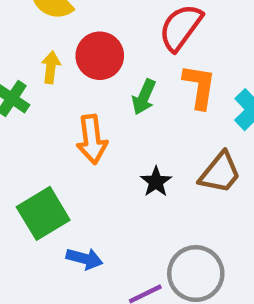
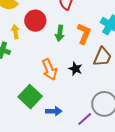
orange L-shape: (199, 87) -> (84, 34), moved, turned 30
orange arrow: (92, 139) -> (49, 69), moved

